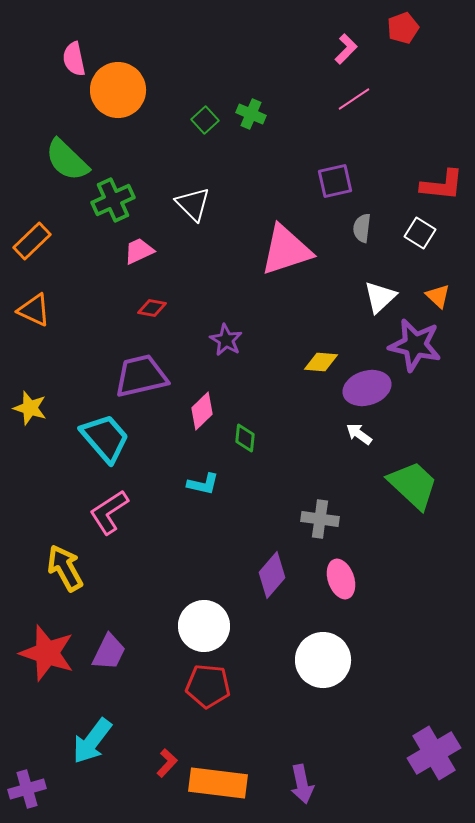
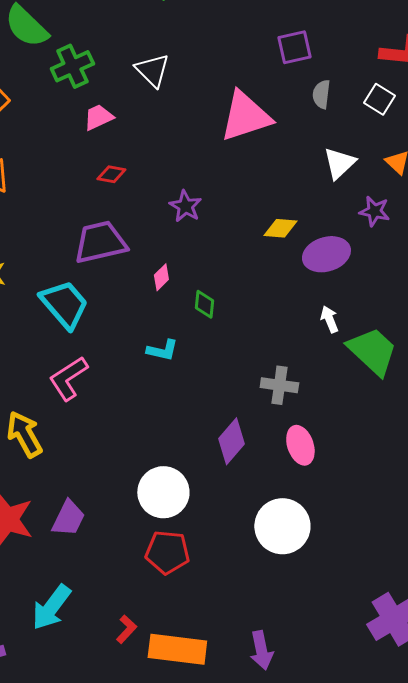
purple star: (415, 345) -> (374, 211), size x0.6
pink diamond: (202, 411) -> (161, 277), size x0.7
white arrow: (359, 434) -> (329, 319), moved, turned 32

